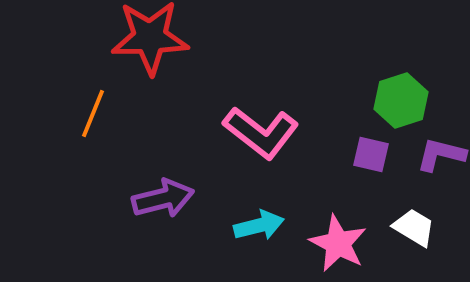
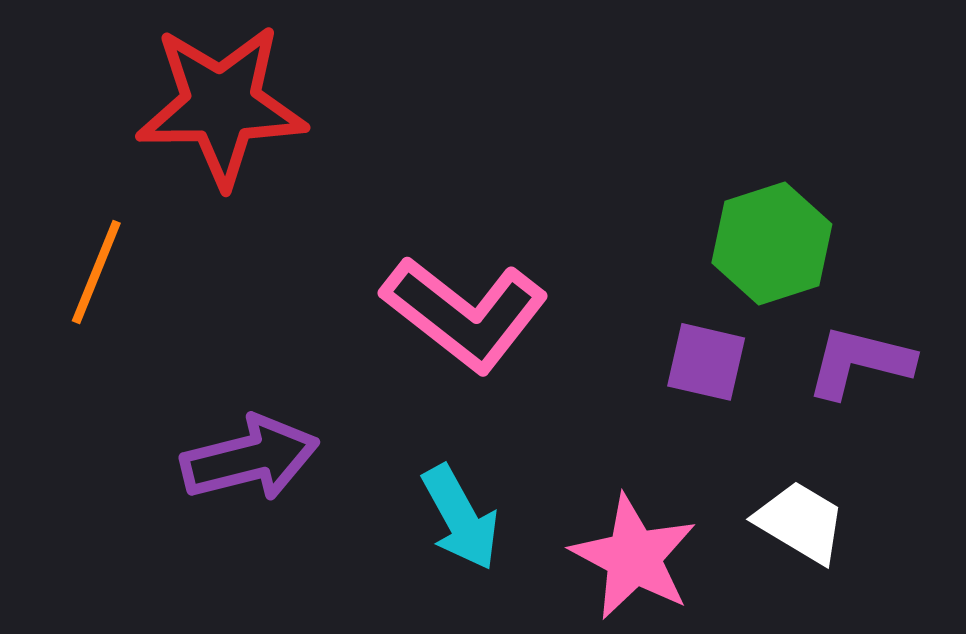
cyan arrow: (259, 225) -> (460, 518), turned 75

